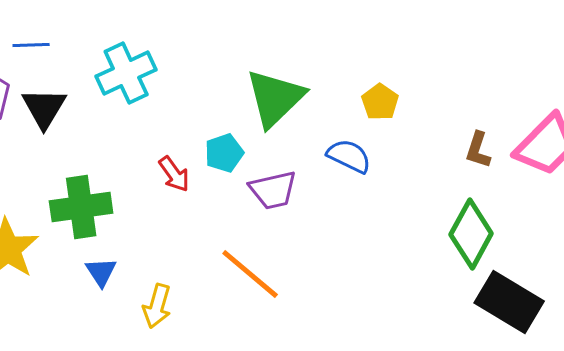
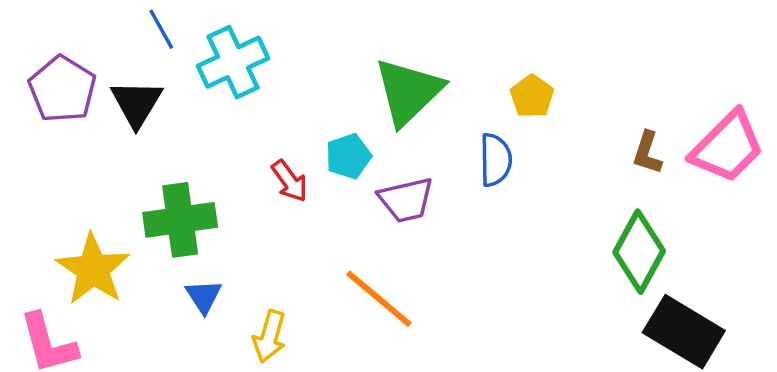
blue line: (31, 45) -> (161, 29), moved, turned 63
blue semicircle: (349, 156) -> (496, 160), turned 63

